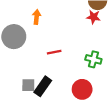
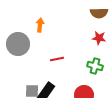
red star: (93, 17) -> (99, 38), moved

